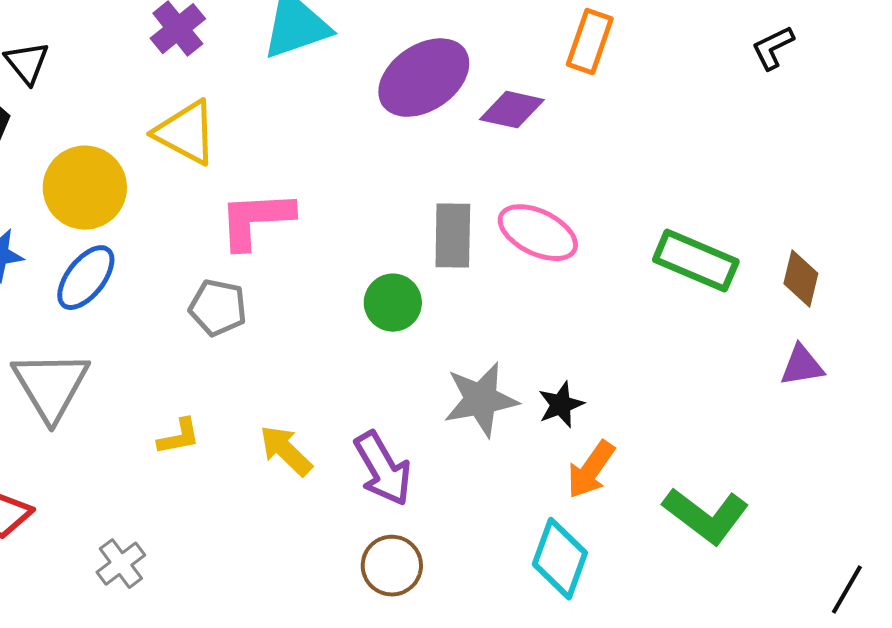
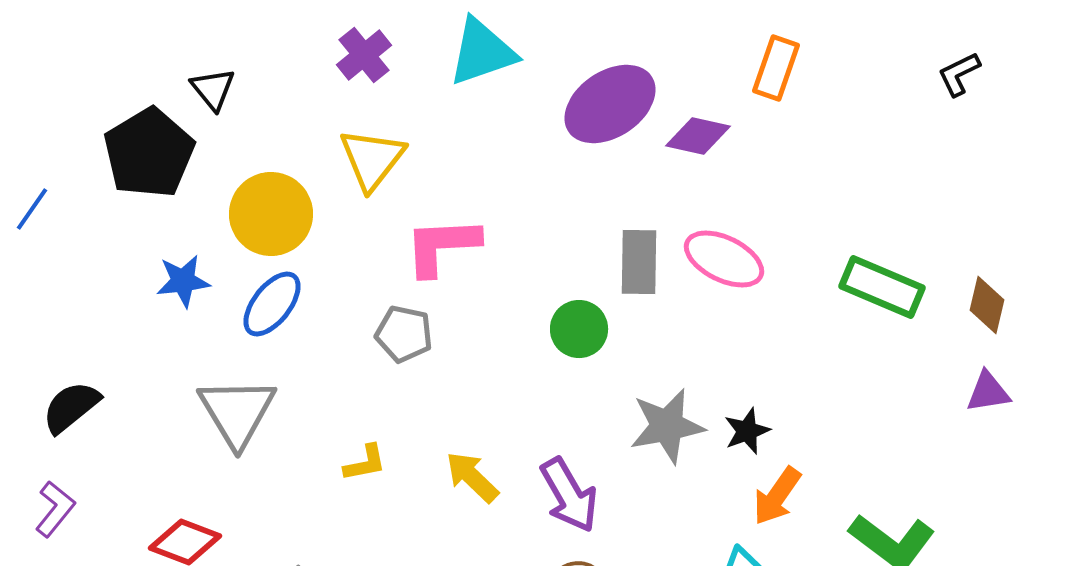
yellow triangle: (186, 133) -> (372, 159), turned 40

